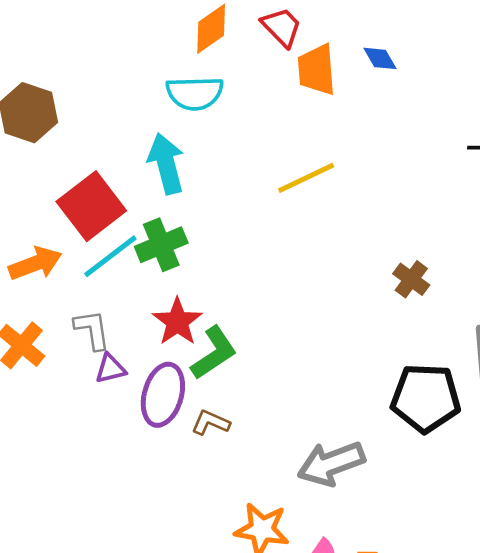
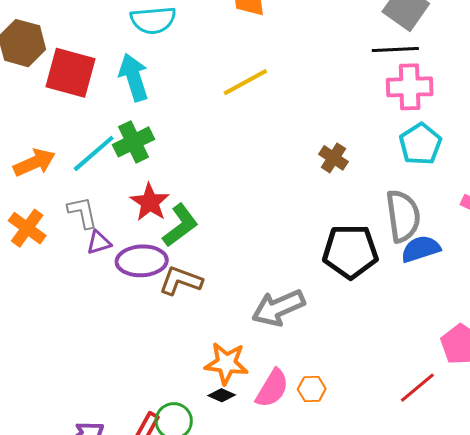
red square: (91, 206) -> (71, 73), moved, turned -34
purple ellipse: (163, 395) -> (142, 261), turned 75
brown L-shape: (211, 423) -> (181, 281), size x1.4

